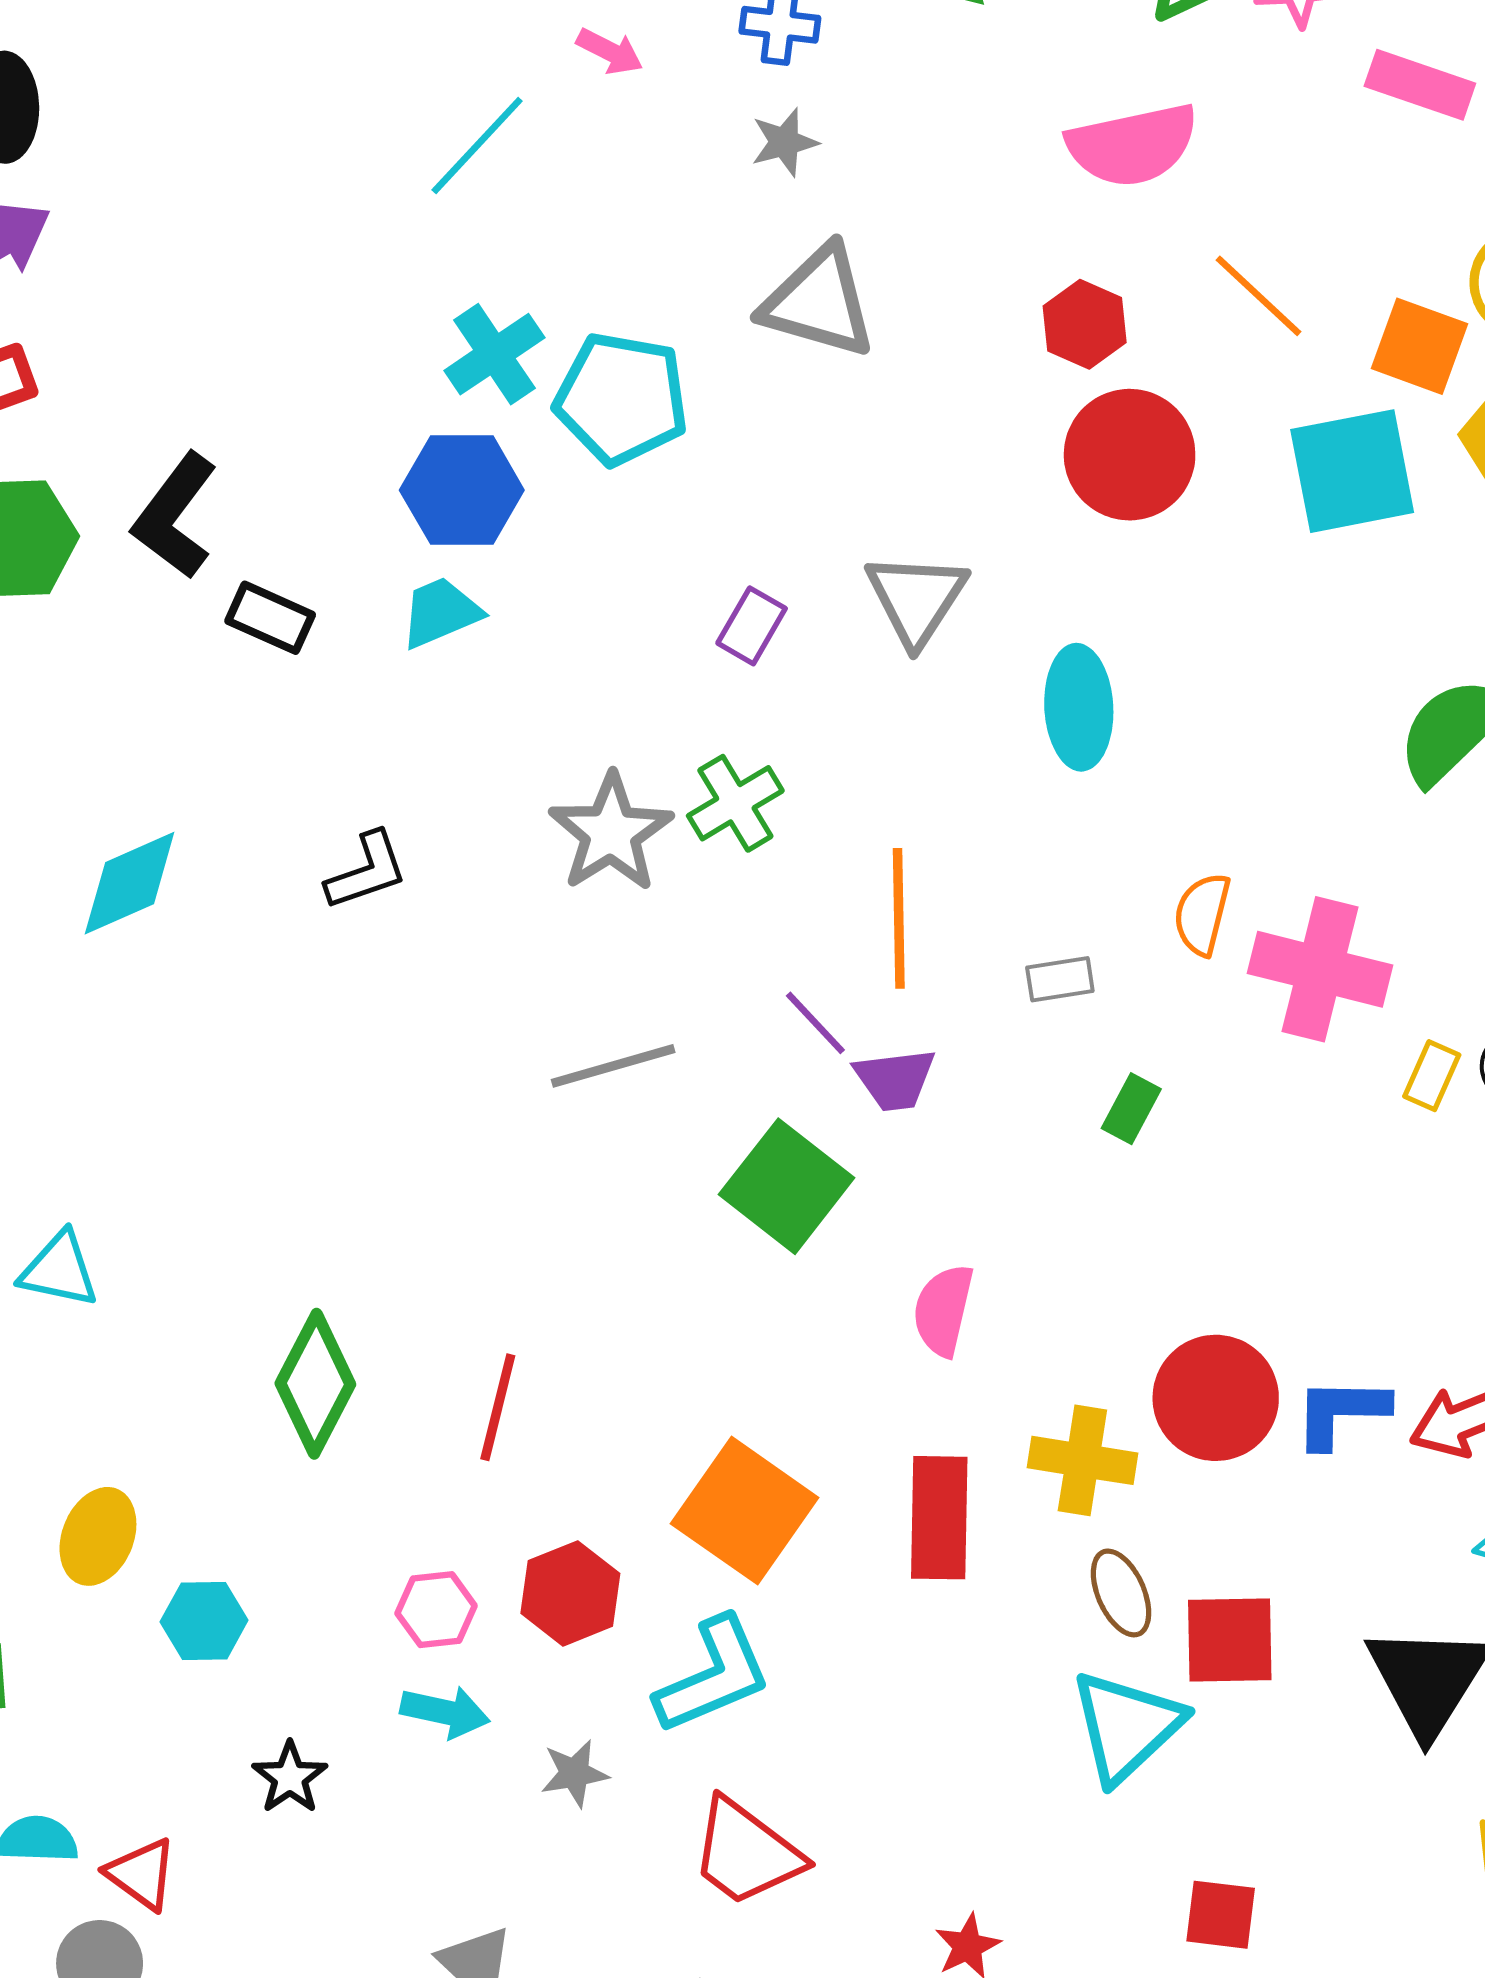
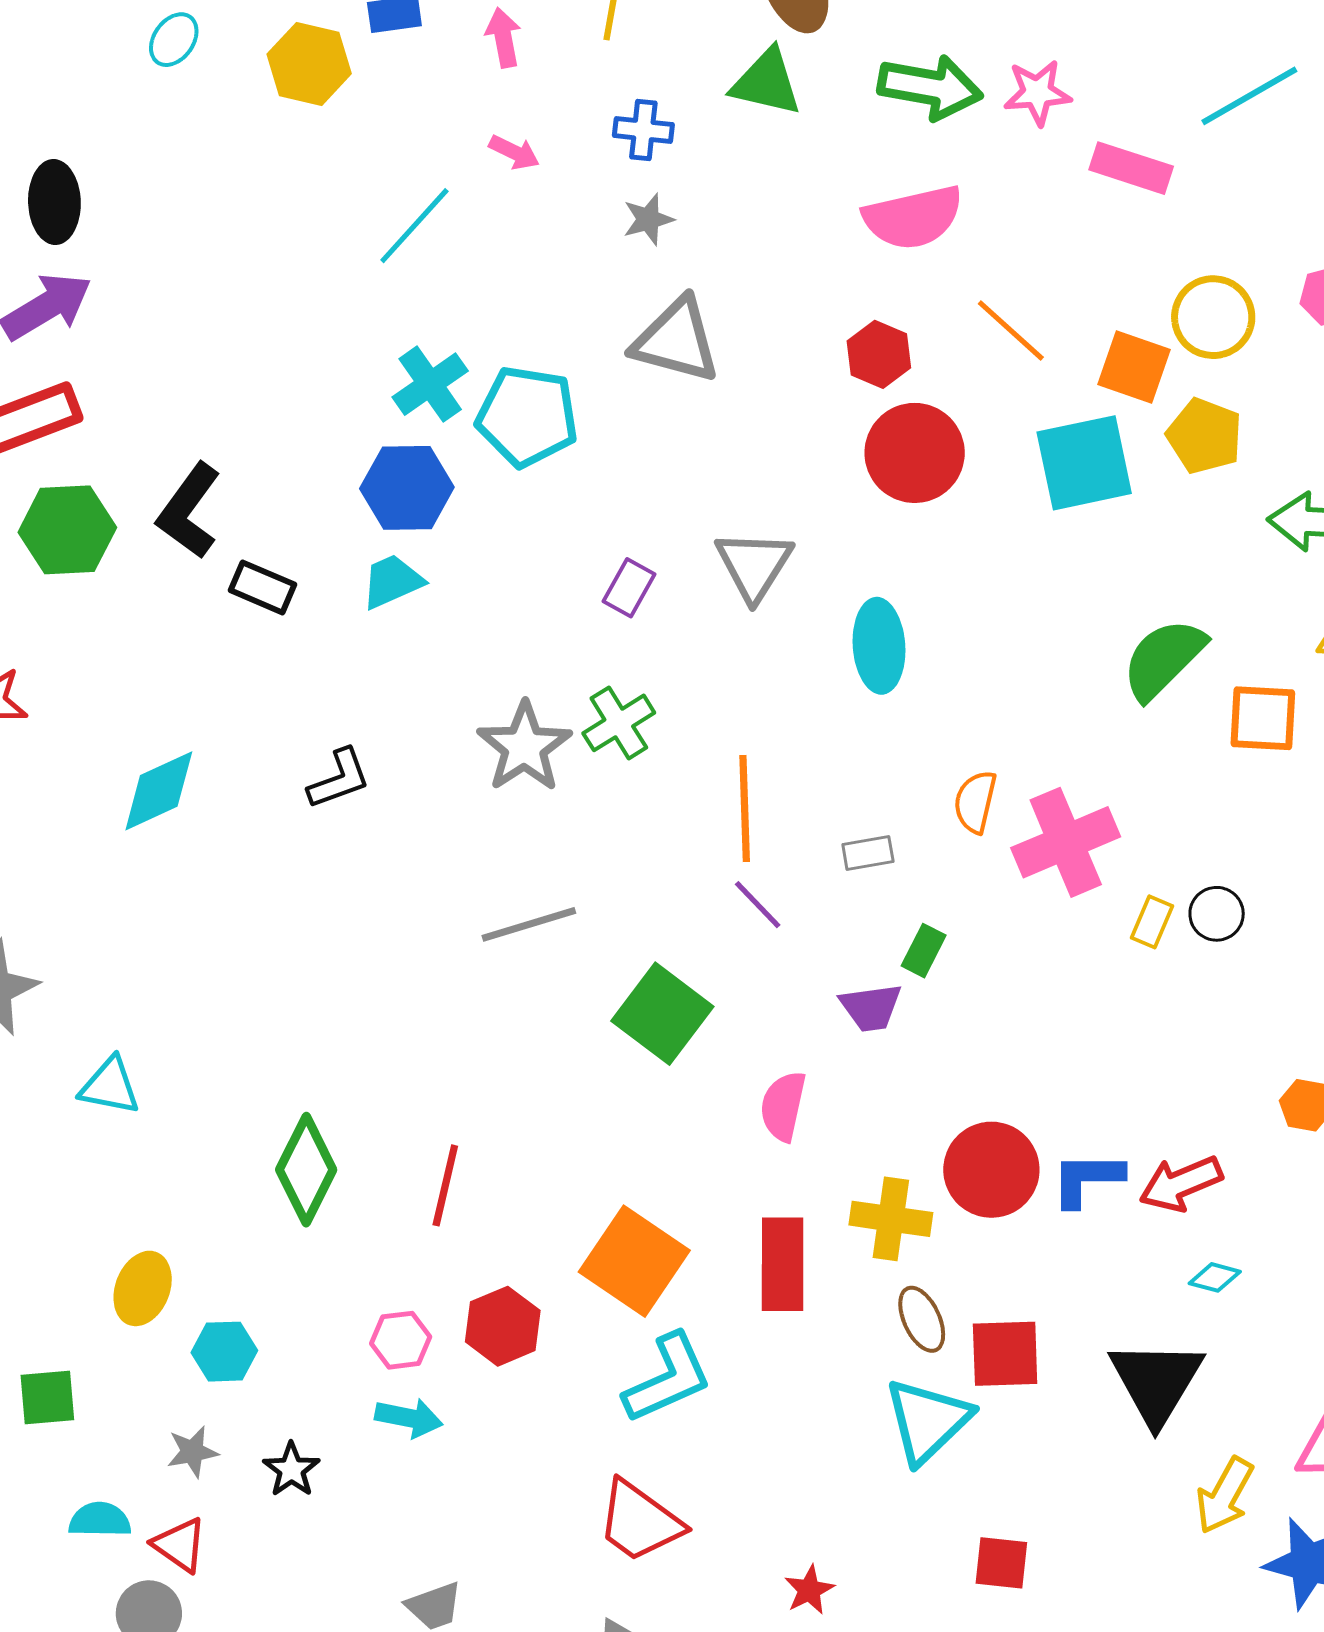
pink cross: (1320, 969) -> (1066, 842), turned -36
purple line: (815, 1023) -> (758, 905), moved
purple trapezoid: (895, 1079) -> (871, 1007), moved
cyan L-shape: (713, 1675) -> (668, 1378), moved
gray star: (574, 1773) -> (192, 1452), moved

